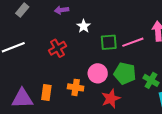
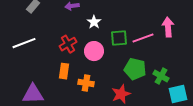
pink circle: (98, 73) -> (94, 51), moved
orange rectangle: (46, 92) -> (64, 71), moved

